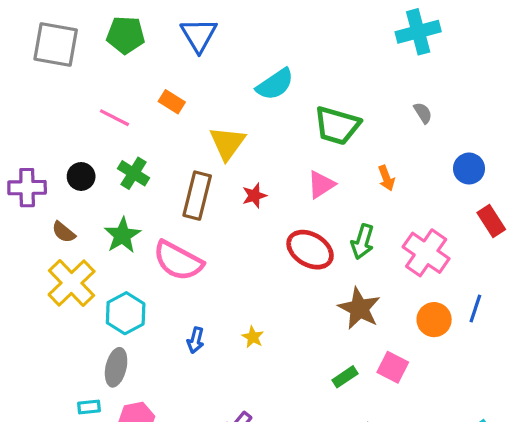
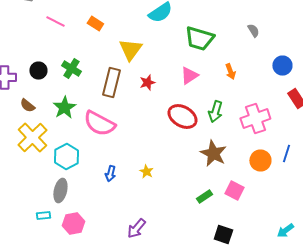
pink line: (114, 118) -> (55, 22), moved
pink cross: (426, 253) -> (255, 118), turned 36

